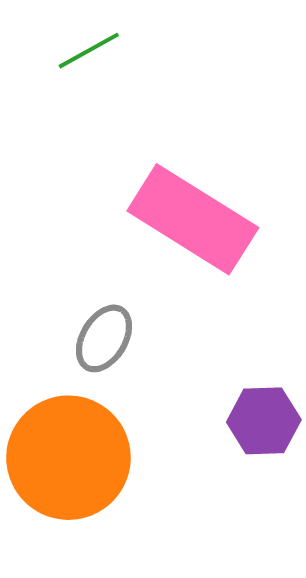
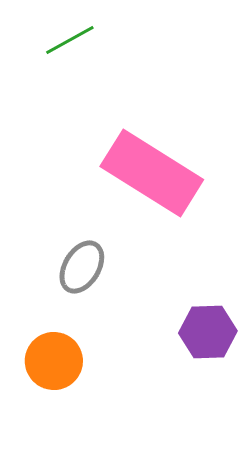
orange circle: (68, 458) -> (54, 361), size x0.6

